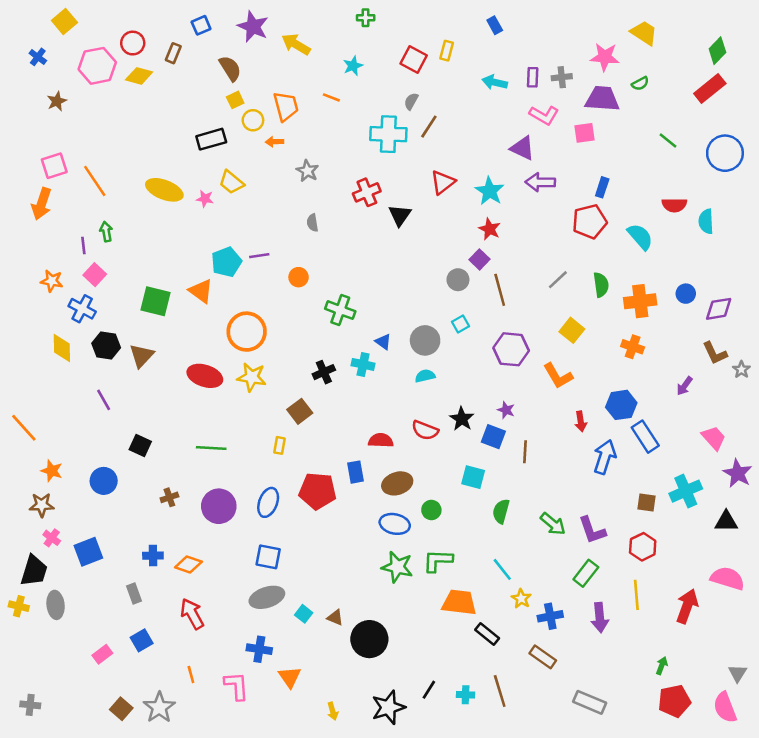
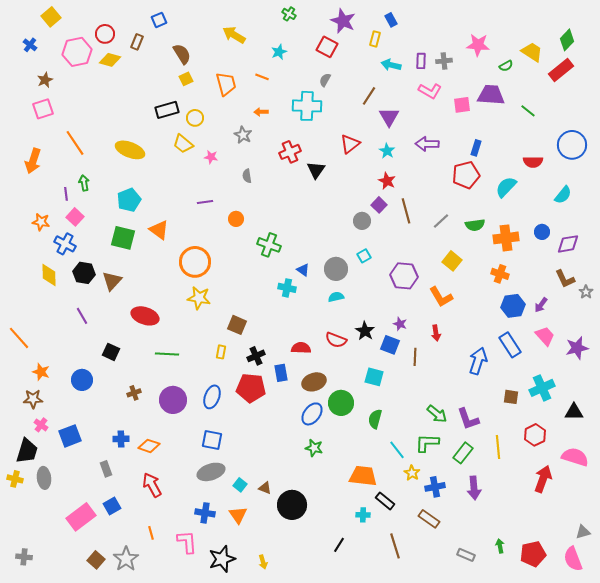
green cross: (366, 18) -> (289, 14), turned 32
purple star: (253, 27) -> (343, 21), moved
yellow trapezoid: (644, 33) -> (532, 52), moved
yellow rectangle: (447, 51) -> (375, 39), moved
purple trapezoid: (602, 99) -> (491, 95), moved
yellow circle: (253, 120) -> (195, 118), moved
brown line: (429, 127) -> (369, 96), moved
orange arrow: (274, 142) -> (261, 112), moved
purple triangle: (523, 148) -> (389, 117), moved, turned 35
blue circle: (725, 153) -> (572, 145), moved
pink square: (54, 166) -> (43, 109), moved
cyan star: (490, 191) -> (387, 151), size x0.7
pink star: (205, 199) -> (211, 157), moved
cyan semicircle: (706, 221) -> (563, 195), moved, turned -138
cyan semicircle: (640, 237) -> (506, 187), turned -95
cyan pentagon: (226, 262) -> (129, 200), moved
green semicircle: (601, 285) -> (475, 225), turned 90
brown line: (500, 290) -> (406, 211), moved
black cross: (324, 372) -> (256, 356), moved
red ellipse: (205, 376) -> (145, 316), moved
blue hexagon: (621, 405) -> (513, 306), moved
brown square: (300, 411) -> (237, 325), turned -30
red arrow: (581, 421) -> (436, 333), moved
pink trapezoid: (714, 438) -> (545, 336), moved
purple star: (738, 473) -> (577, 348), moved, turned 30
green circle: (431, 510) -> (341, 403), size x1.6
green semicircle: (501, 511) -> (375, 419), moved
blue ellipse: (395, 524) -> (312, 414), turned -65
red hexagon: (643, 547) -> (535, 435), moved
green L-shape: (438, 561) -> (427, 443), moved
green star: (397, 567) -> (314, 448), size x0.7
yellow line: (636, 595) -> (498, 447), moved
pink rectangle: (102, 654) -> (81, 517), size x1.8
green arrow: (662, 666) -> (500, 546), moved, turned -32
gray triangle: (738, 673) -> (583, 532), turned 42
orange triangle: (290, 677) -> (238, 515), moved
cyan cross: (466, 695) -> (363, 515), moved
gray rectangle: (590, 702) -> (466, 555), size x0.7
black star: (388, 707) -> (222, 559), moved

